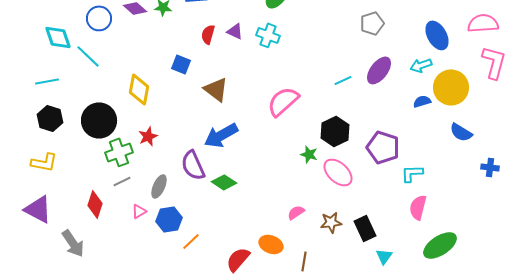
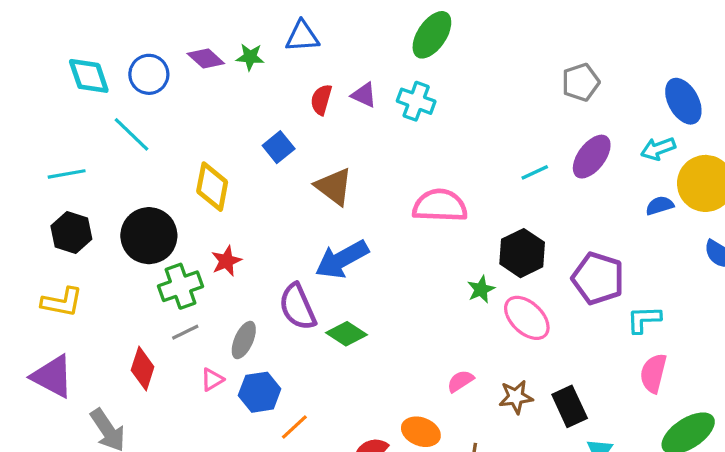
cyan diamond: (58, 37) -> (89, 76), moved
blue square: (181, 64) -> (279, 147), turned 30
pink semicircle: (283, 101) -> (440, 206), turned 44
green star: (309, 154) -> (481, 289), turned 30

